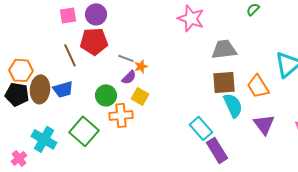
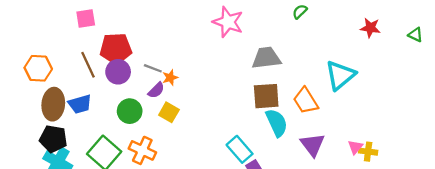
purple circle: (96, 14) -> (118, 72), moved
orange hexagon: (21, 70) -> (38, 68), moved
black pentagon: (17, 94) -> (53, 139), moved
orange cross: (121, 115) -> (142, 150), moved, turned 30

